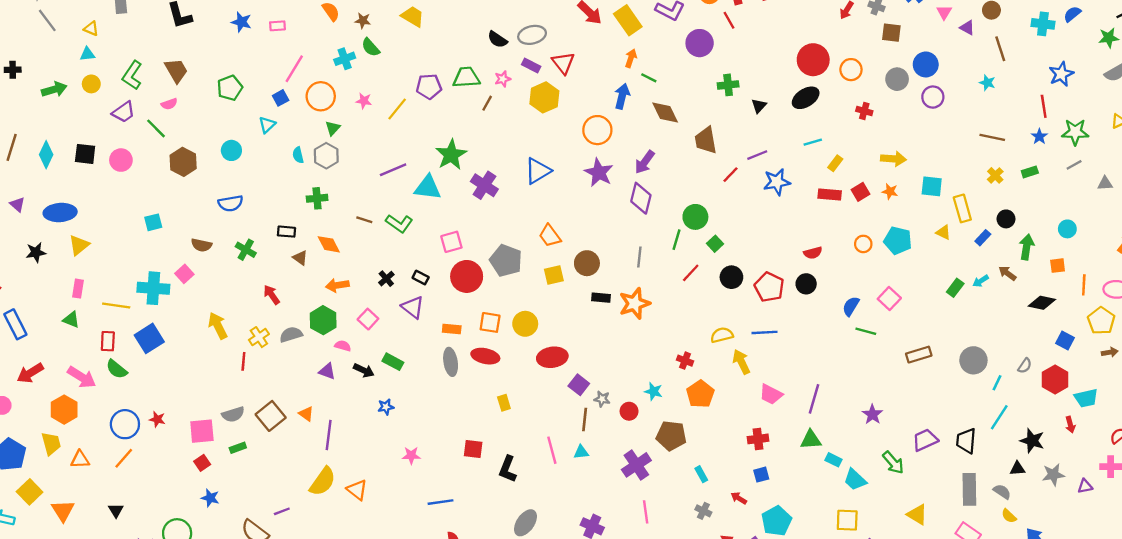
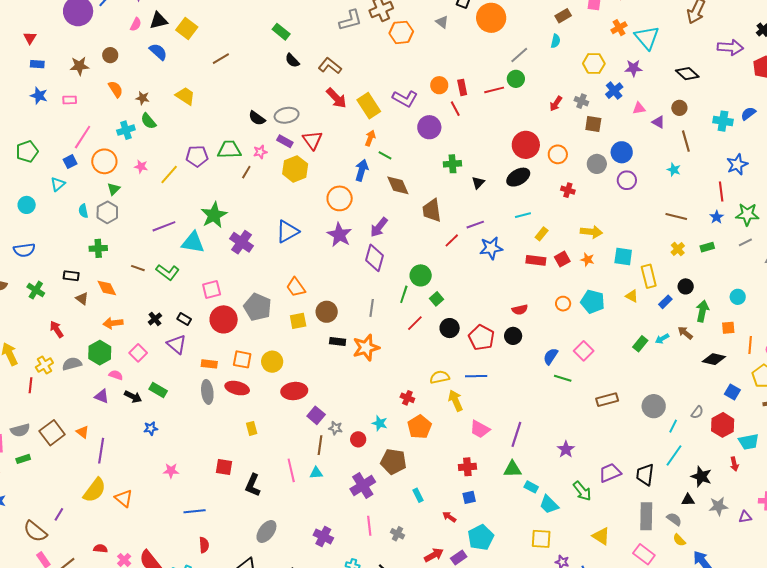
pink triangle: (944, 12) -> (639, 108), turned 48
purple line: (282, 511) -> (59, 514), turned -40
gray cross: (703, 511) -> (397, 534), moved

